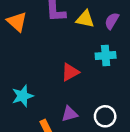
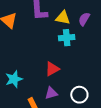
cyan cross: (106, 56) -> (67, 38), moved
red triangle: (70, 72) -> (52, 69), moved

